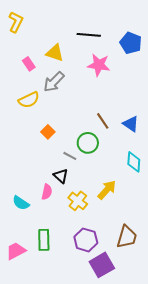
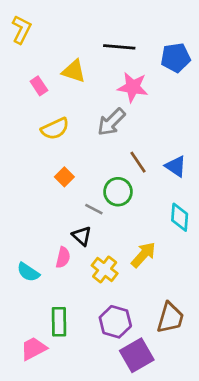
blue pentagon: (131, 43) -> (176, 58), turned -30
gray arrow: (54, 82) -> (111, 122), moved
yellow semicircle: (29, 100) -> (55, 129), moved
pink trapezoid: (16, 251) -> (34, 349), moved

